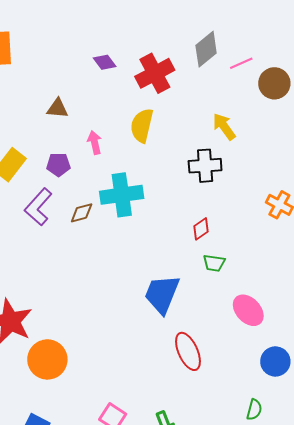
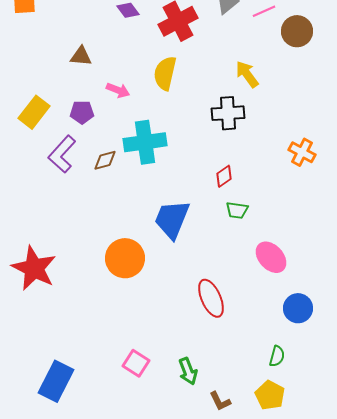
pink arrow: (95, 143) -> (118, 90), turned 125
blue trapezoid: (162, 294) -> (172, 219), moved
orange circle: (47, 359) -> (125, 258), moved

